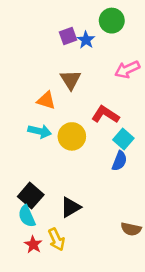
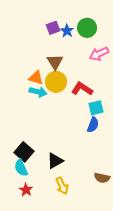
green circle: (112, 21) -> (87, 28), moved
cyan arrow: (40, 131) -> (38, 92), moved
yellow circle: (72, 136) -> (56, 82), moved
cyan square: (123, 139) -> (96, 108), turned 35
yellow arrow: (56, 239) -> (62, 186), moved

